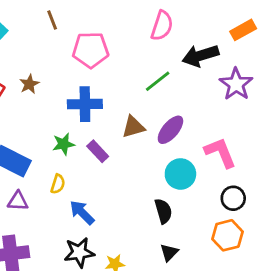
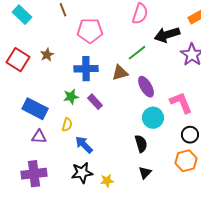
brown triangle: (133, 127) -> (120, 73), moved
purple ellipse: (170, 130) -> (146, 87), turned -70

